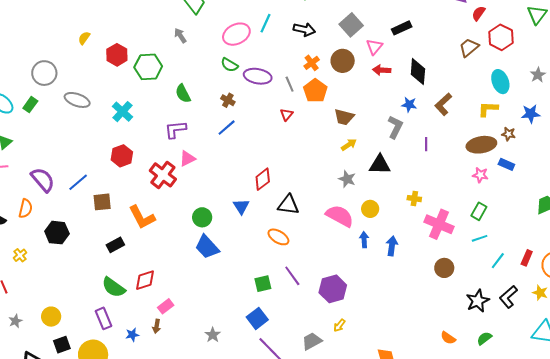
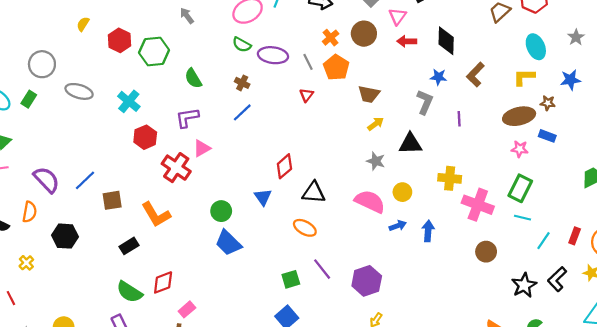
red hexagon: (122, 156) -> (145, 137), moved
yellow cross: (414, 199) -> (450, 178), size x1.5
green rectangle: (479, 211) -> (520, 188), size x1.4
cyan line: (480, 238) -> (522, 218), turned 35
blue arrow: (364, 240) -> (398, 226), turned 77

